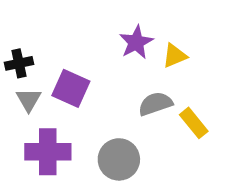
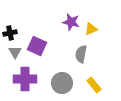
purple star: (136, 42) -> (71, 22), turned -30
gray semicircle: (155, 104) -> (81, 54), turned -60
yellow rectangle: (194, 123) -> (94, 85), moved

